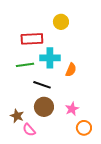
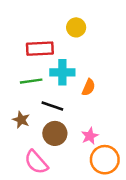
brown star: (17, 116) -> (21, 120), moved
orange circle: (84, 128) -> (105, 160), size x1.5
pink semicircle: (29, 130) -> (36, 162), size x1.5

